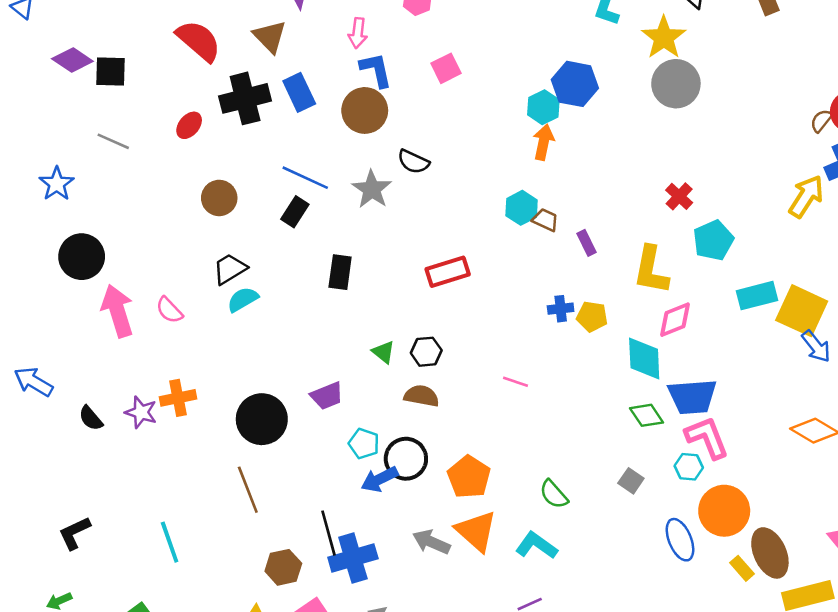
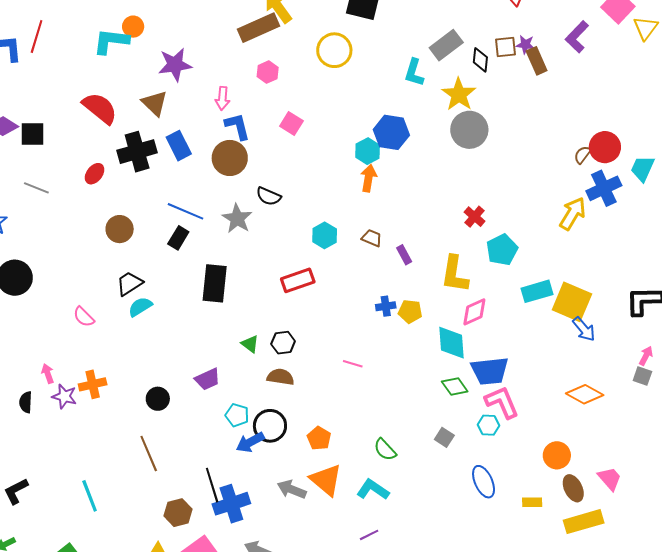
pink square: (446, 68) -> (291, 123), turned -30
cyan hexagon: (522, 208) -> (325, 235), moved
black rectangle: (340, 272) -> (215, 283), size x1.4
pink arrow: (117, 311) -> (48, 374), moved, size x0.5
black semicircle: (91, 418) -> (26, 402), turned 45
black circle: (262, 419) -> (158, 399), size x0.6
orange pentagon: (469, 477) -> (319, 438), size x0.7
orange circle: (724, 511) -> (557, 455), moved, size x0.7
brown ellipse: (770, 553) -> (573, 488), moved, size x0.7
yellow rectangle: (742, 568) -> (532, 502), turned -48

